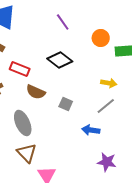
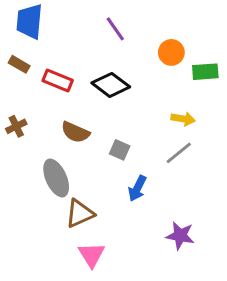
red rectangle: (20, 69) -> (58, 81), moved
blue arrow: (91, 130) -> (137, 188), moved, turned -72
brown triangle: (27, 153) -> (80, 213), moved, turned 50

